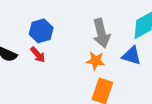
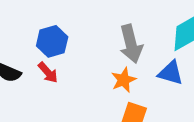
orange star: (95, 61) -> (124, 80), turned -30

